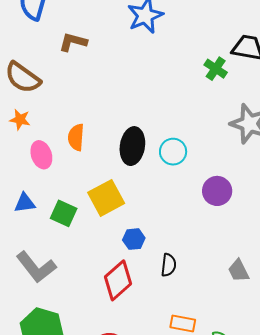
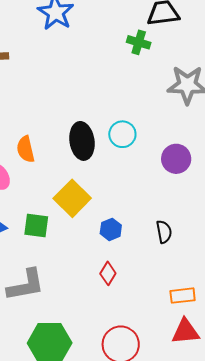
black semicircle: (169, 265) -> (164, 232), moved
gray L-shape: (36, 267) -> (26, 285), turned -45
red diamond: (118, 280) -> (108, 273), size x0.6

